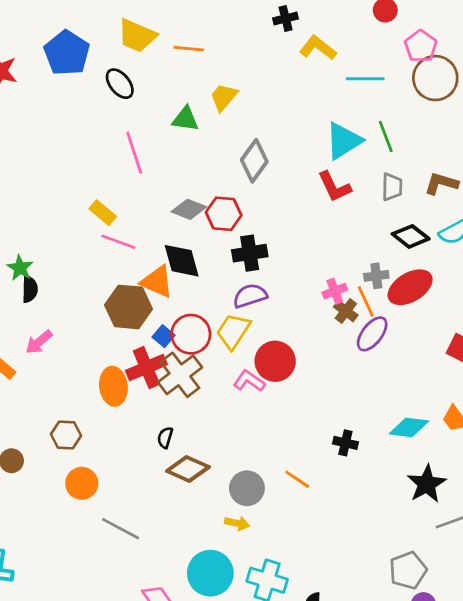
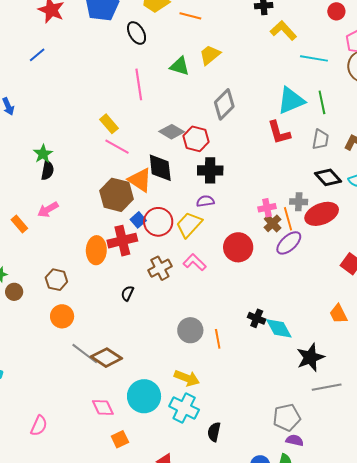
purple semicircle: (250, 296) -> (205, 201), size x0.7
red circle: (275, 361) -> (238, 247), moved
brown cross: (180, 375) -> (160, 268), moved, size x0.7
cyan diamond: (409, 427) -> (279, 328), moved, turned 44
brown diamond: (188, 469) -> (106, 358), moved
orange line: (297, 479) -> (218, 339), turned 36
gray circle: (247, 488) -> (190, 330), moved
yellow arrow: (237, 523) -> (187, 378), moved, size x1.4

